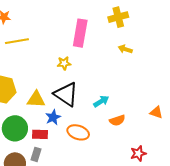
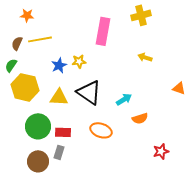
yellow arrow: (125, 49) -> (145, 57), moved
yellow star: (64, 63) -> (79, 61), moved
orange triangle: (156, 112) -> (179, 88), moved
blue star: (53, 117) -> (59, 65), moved

